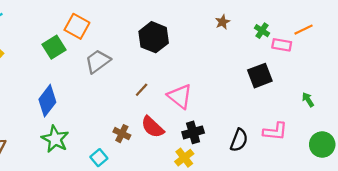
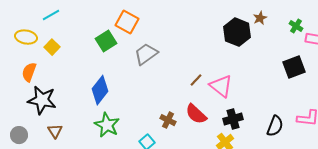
black hexagon: (154, 37) -> (237, 32), moved
brown line: (142, 90) -> (196, 80), moved

